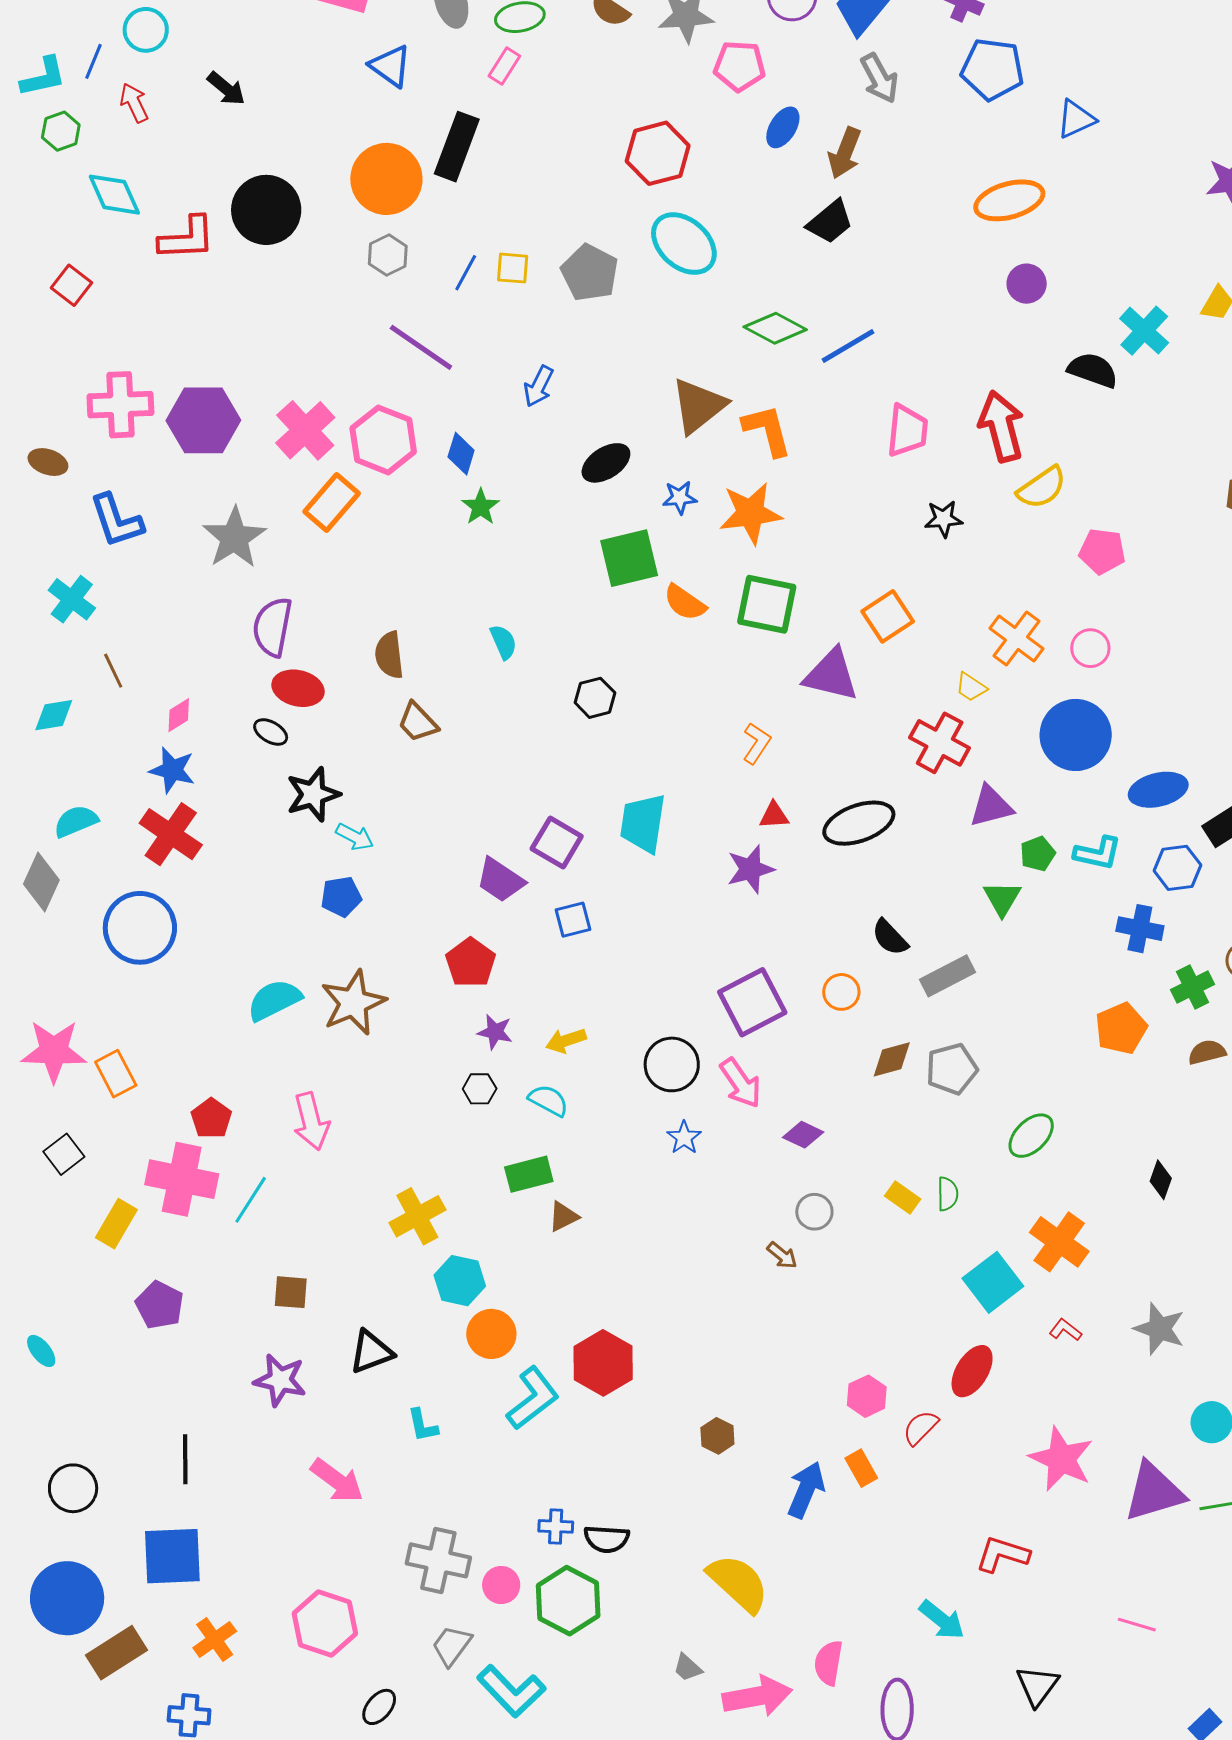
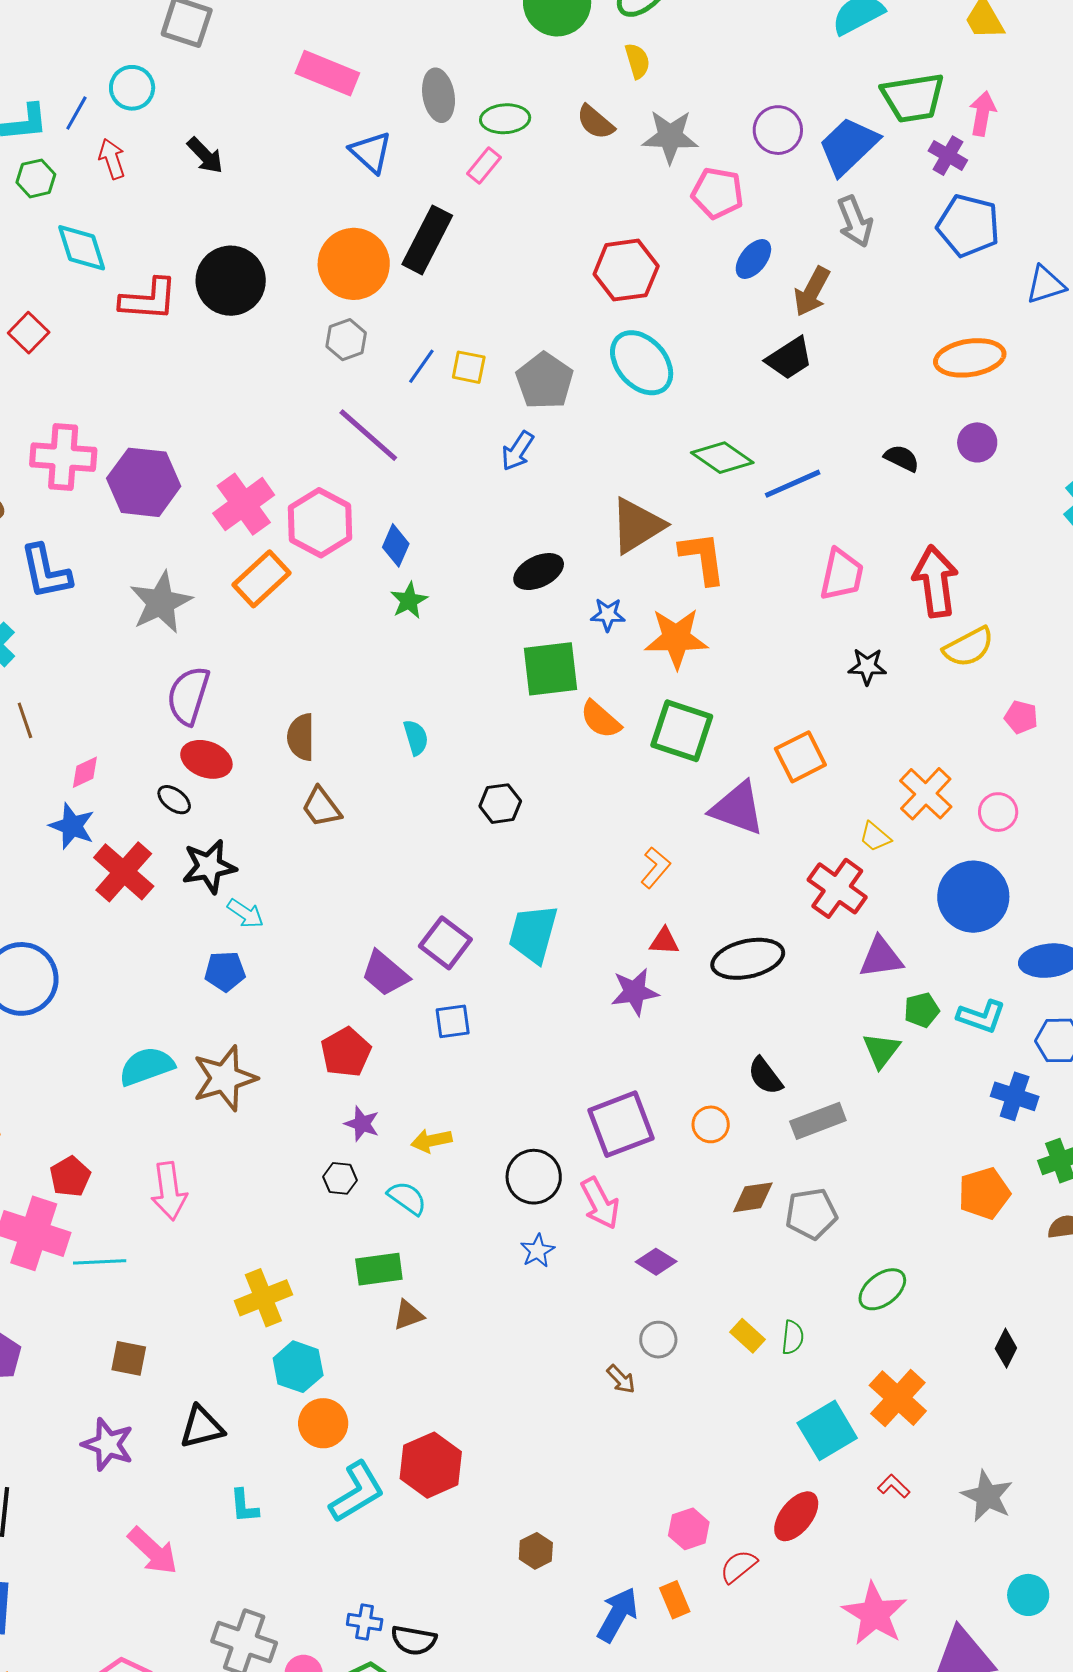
black semicircle: (1093, 370) -> (902, 458), moved, size x0.7
blue arrow: (539, 386) -> (518, 451), moved
pink pentagon: (1102, 551) -> (1021, 717), size x0.7
red cross: (171, 834) -> (124, 872), moved
cyan line: (251, 1200) -> (100, 1262), turned 48

